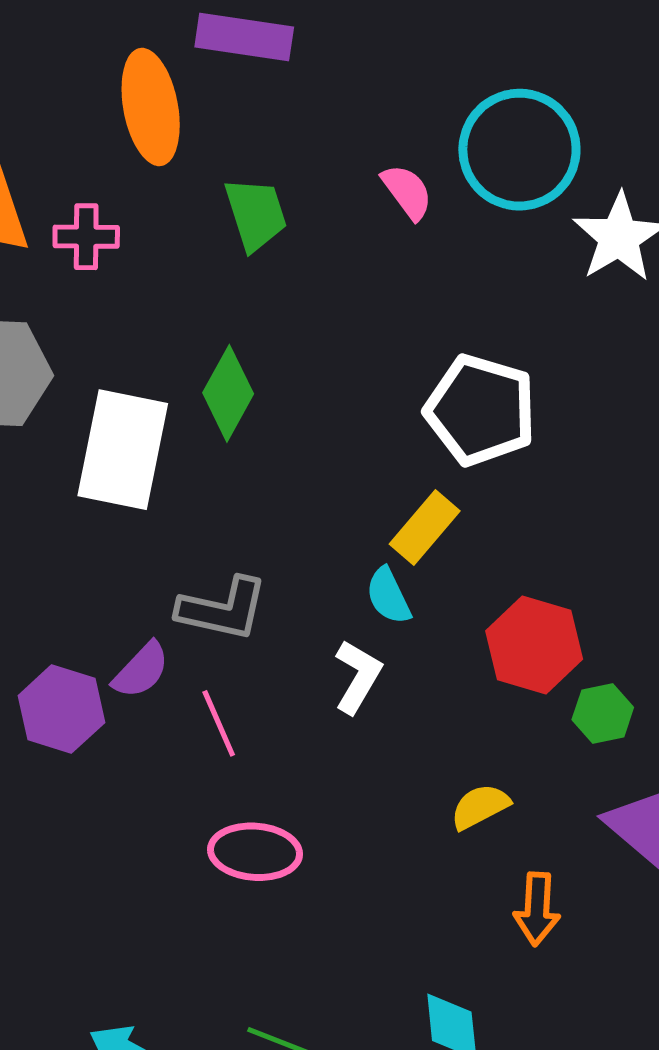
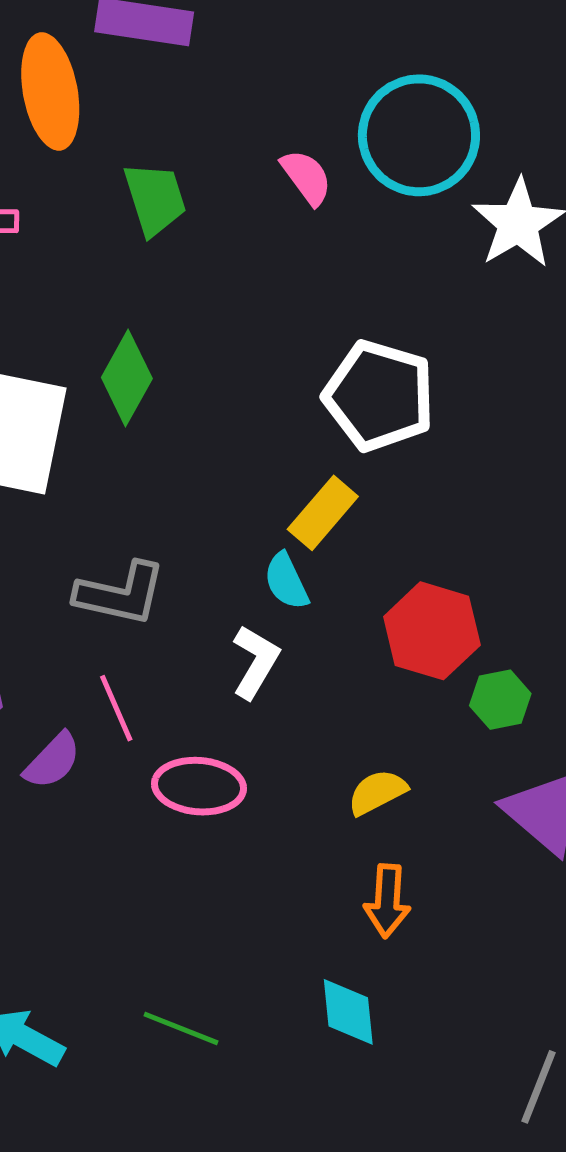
purple semicircle: (141, 670) -> (52, 761), moved
pink ellipse: (255, 852) -> (199, 786), moved
orange arrow: (537, 909) -> (387, 901), moved

